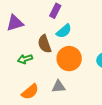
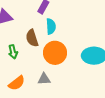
cyan semicircle: (64, 31) -> (51, 26), turned -56
green arrow: (25, 59) -> (13, 52), turned -88

